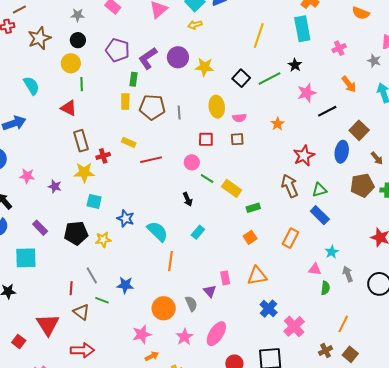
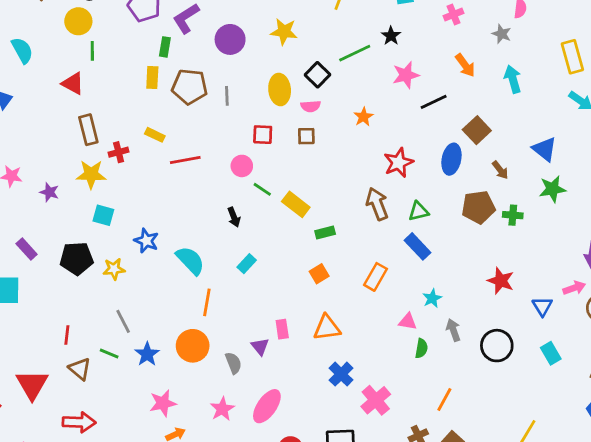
purple circle: (178, 57) -> (230, 39), moved
yellow star: (204, 67) -> (284, 32), moved
black square: (241, 78) -> (317, 75), moved
gray line: (92, 275) -> (123, 321), moved
blue star: (125, 285) -> (147, 354), moved, turned 30
orange circle: (164, 308) -> (193, 346), moved

